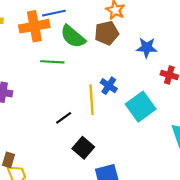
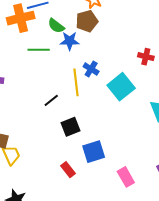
green semicircle: (73, 37) -> (56, 26), size x0.7
blue star: (147, 48) -> (70, 41), moved
black square: (83, 148) -> (71, 127), turned 30

